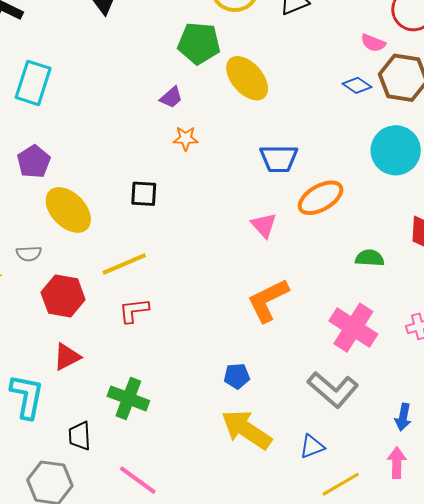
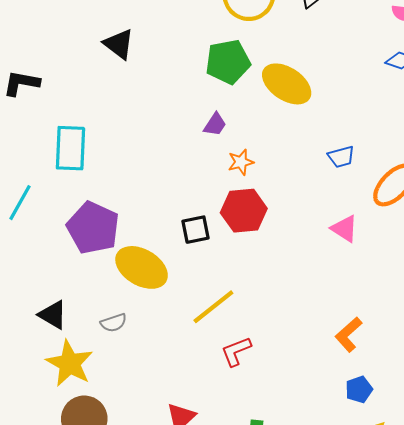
blue trapezoid: (279, 159) -> (341, 157), size x0.7
purple pentagon: (34, 162) -> (93, 228), size x1.5
black square: (144, 194) -> (196, 230), moved
red hexagon: (63, 296) -> (244, 211), moved
orange L-shape: (268, 300) -> (349, 334), moved, size x0.7

